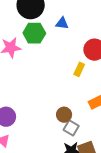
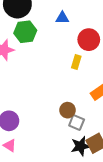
blue triangle: (62, 23) -> (62, 18), moved

